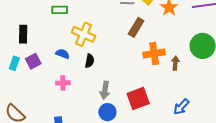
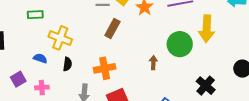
orange cross: (154, 53) -> (105, 68), moved
purple square: (33, 61) -> (18, 79), moved

